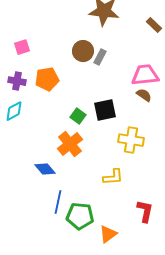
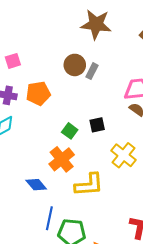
black square: (105, 110) -> (97, 125), size x0.7
yellow cross: (131, 140) -> (123, 155), turned 30
yellow L-shape: (113, 177) -> (89, 185), moved, size x1.4

